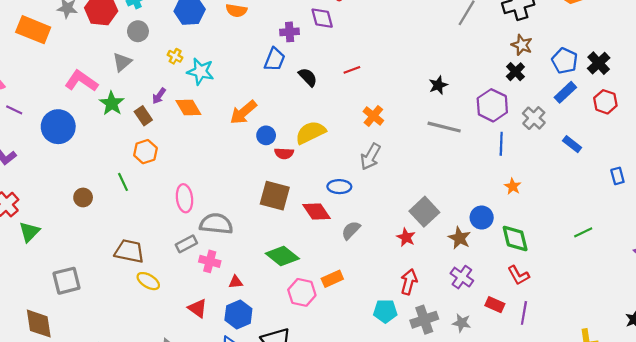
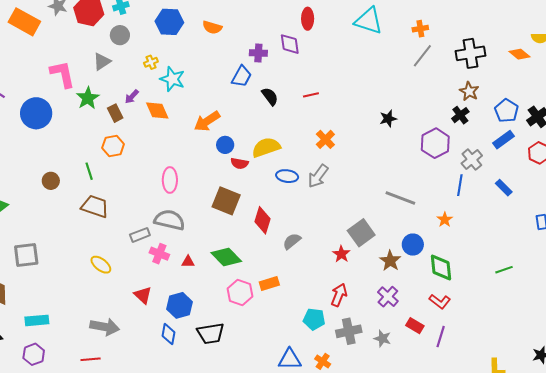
yellow cross: (175, 56) -> (151, 62), turned 32
pink L-shape: (81, 81) -> (63, 74), turned 36
gray line: (444, 127) -> (400, 198), moved
blue line: (501, 144) -> (460, 185), moved
blue ellipse: (339, 187) -> (287, 176), moved
pink ellipse: (184, 198) -> (170, 180), moved
red diamond: (316, 212) -> (263, 220), turned 44
brown trapezoid: (129, 251) -> (95, 206), moved
red L-shape: (518, 275) -> (440, 301), turned -30
red triangle: (236, 282) -> (188, 262), moved

